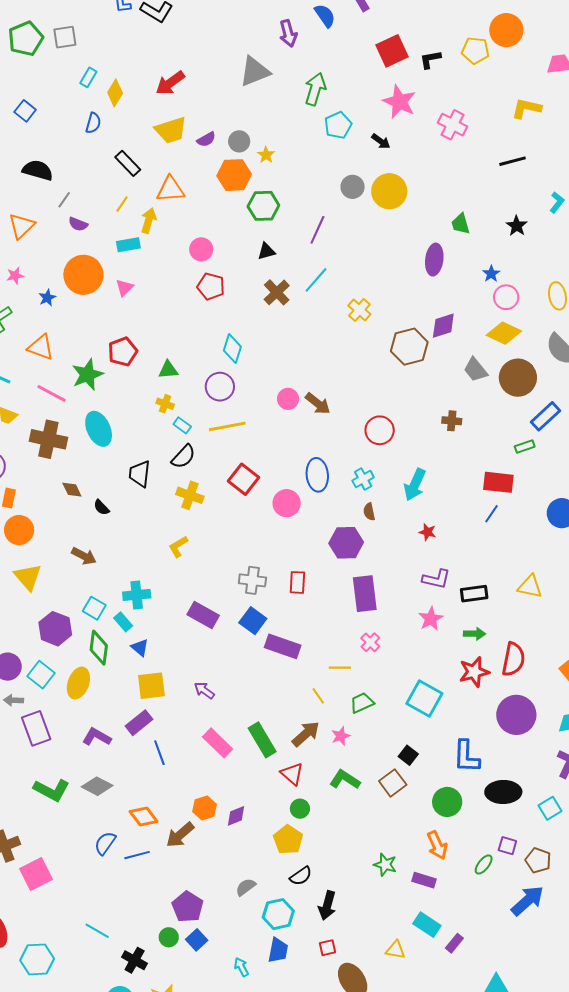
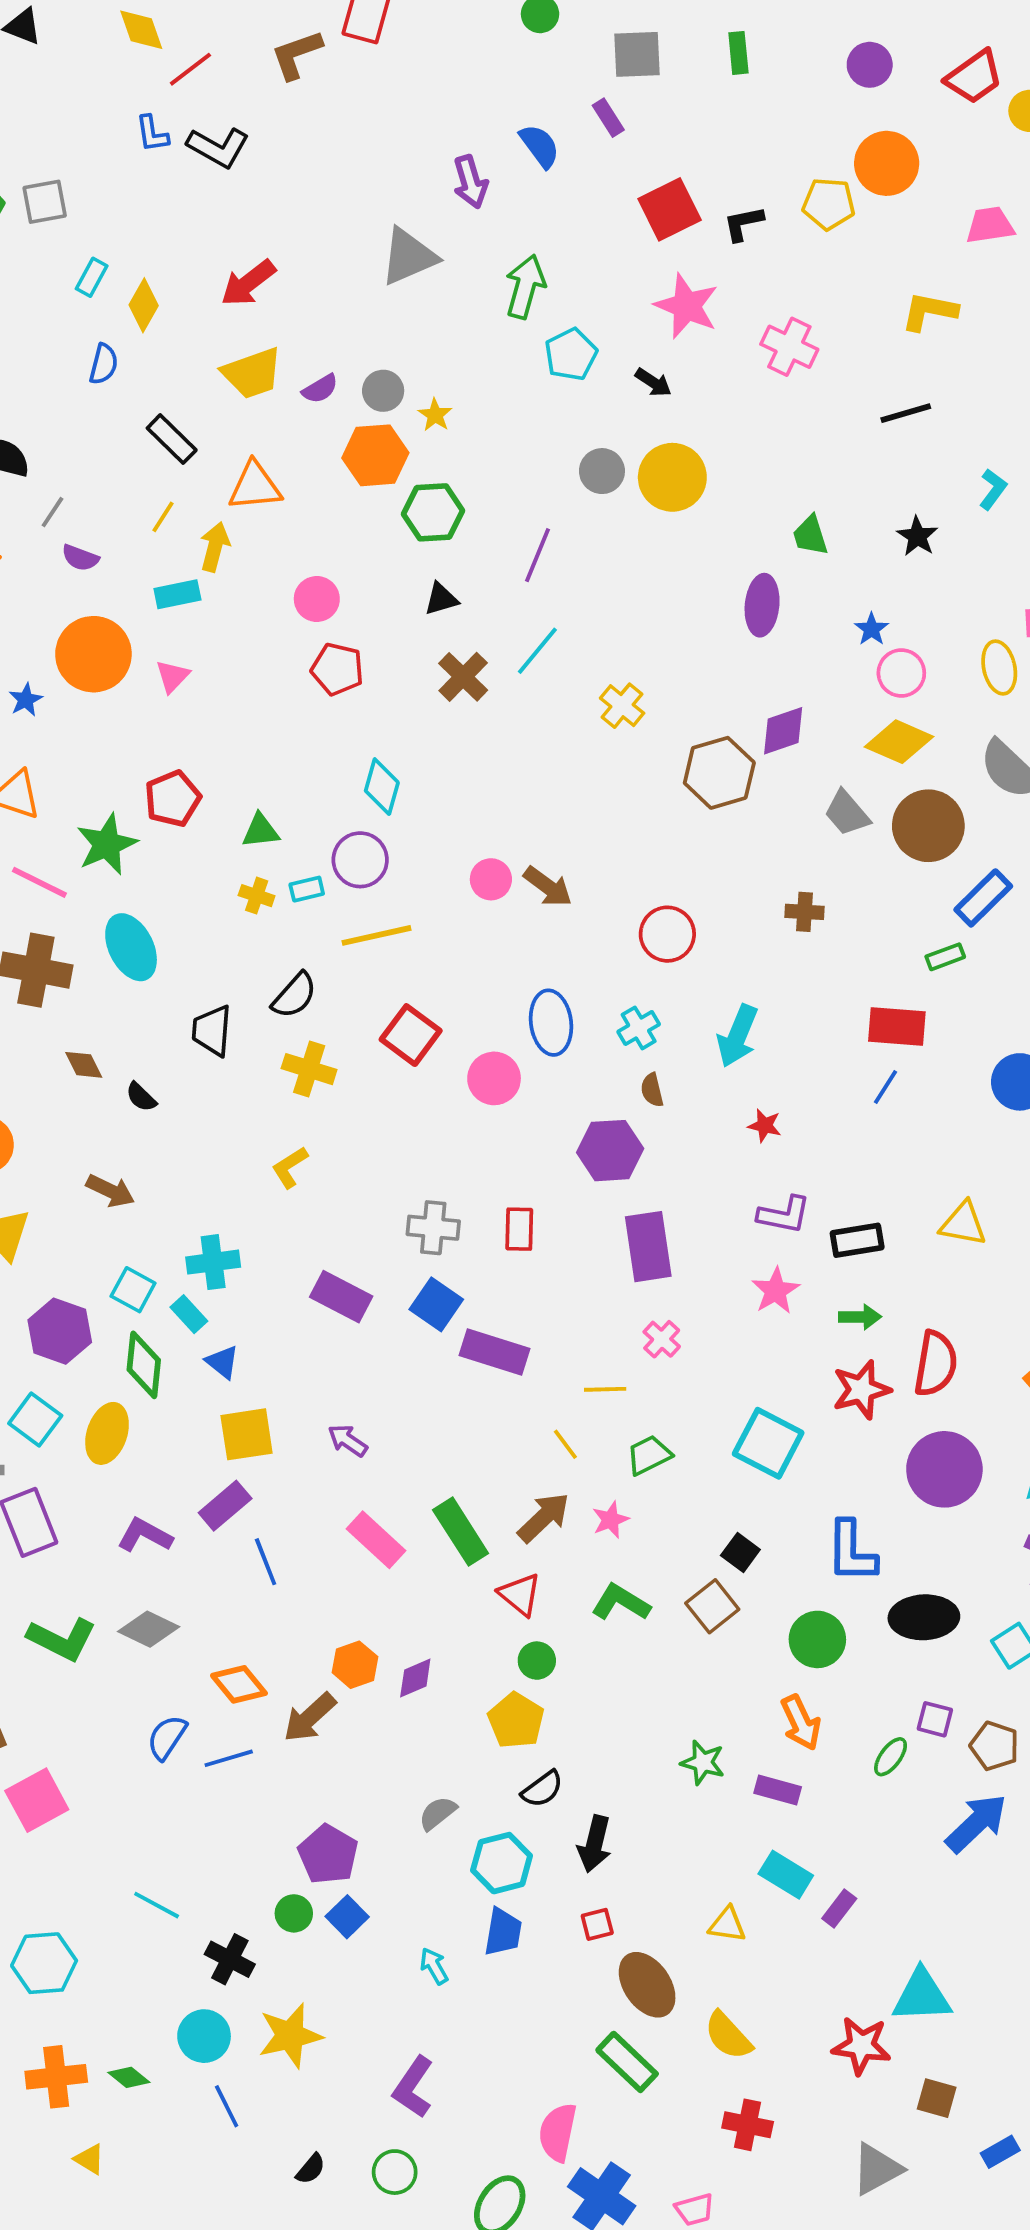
cyan rectangle: (182, 425) -> (307, 889), moved, turned -48

